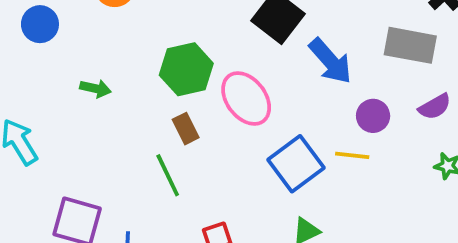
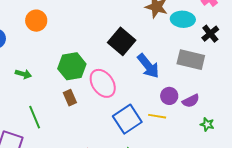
purple semicircle: (435, 107) -> (191, 101), moved
green line: (168, 175) -> (35, 117), moved

